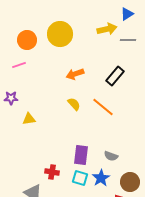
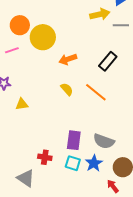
yellow circle: (60, 34) -> (43, 37), moved
gray semicircle: (111, 156) -> (104, 141), size x1.5

